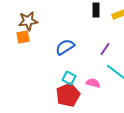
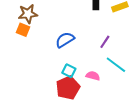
orange square: (23, 37) -> (23, 30), turned 32

